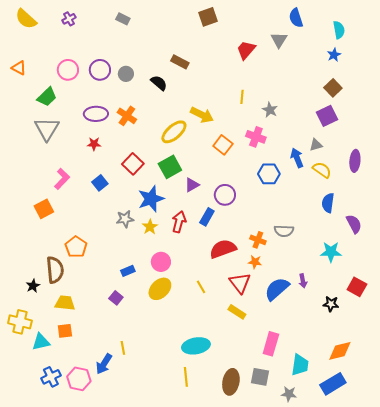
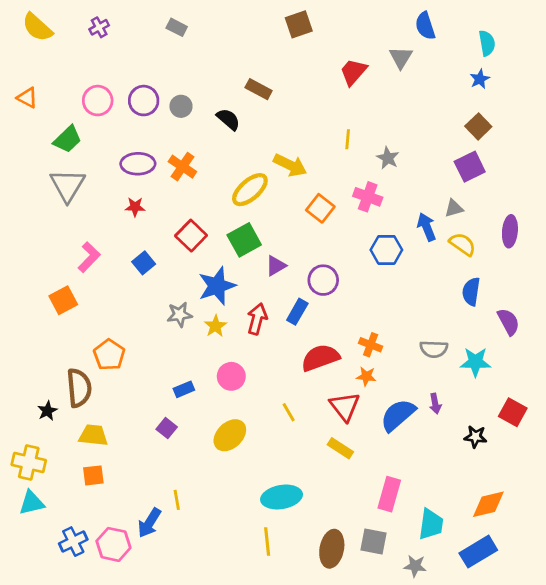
gray semicircle: (284, 231) -> (434, 349), moved
yellow ellipse: (160, 289) -> (230, 435), moved
cyan triangle: (41, 342) -> (32, 503), moved

